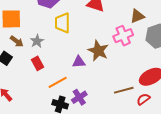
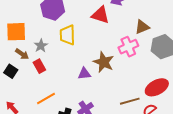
gray star: (37, 41) -> (41, 46), moved
red rectangle: (37, 63) -> (39, 66), moved
orange line: (58, 82) -> (46, 99), moved

